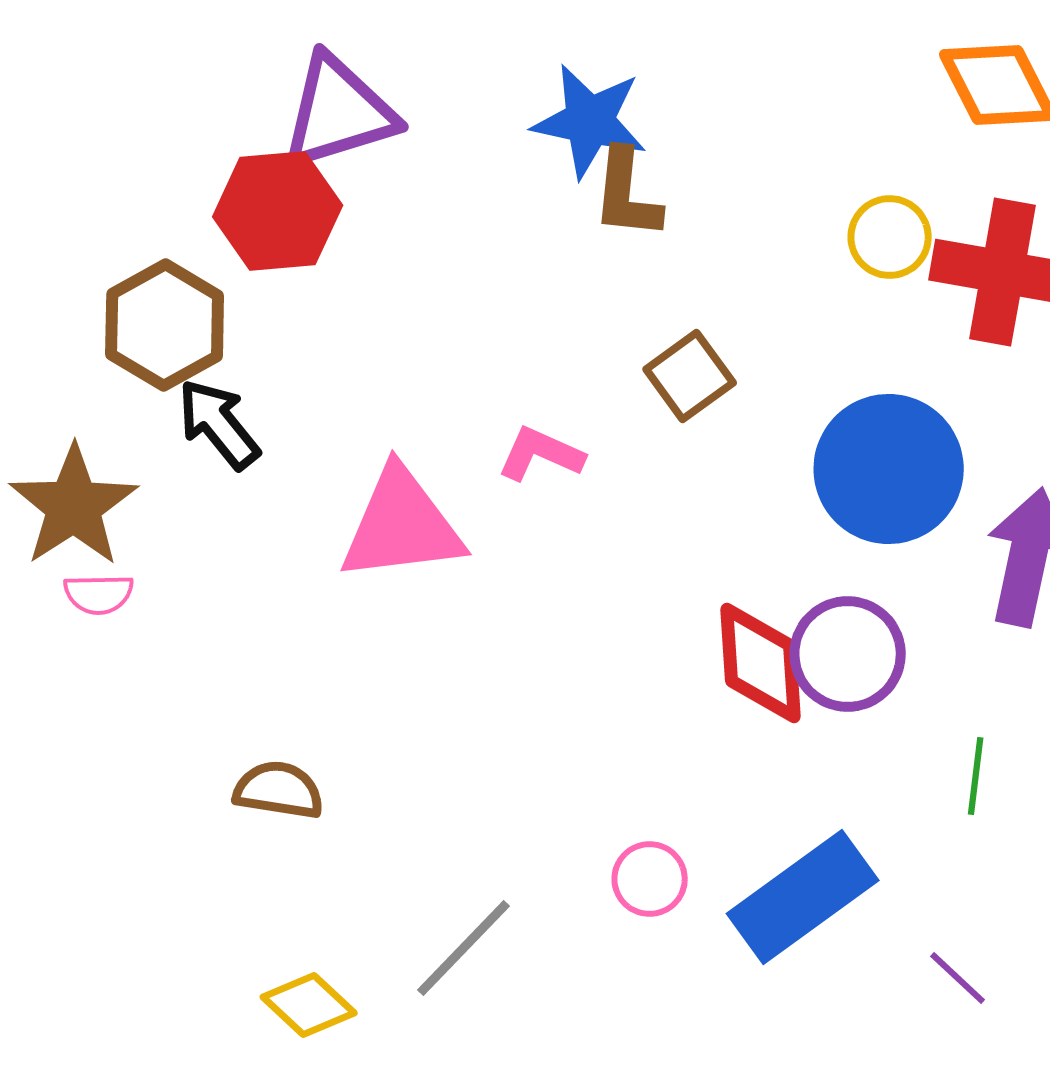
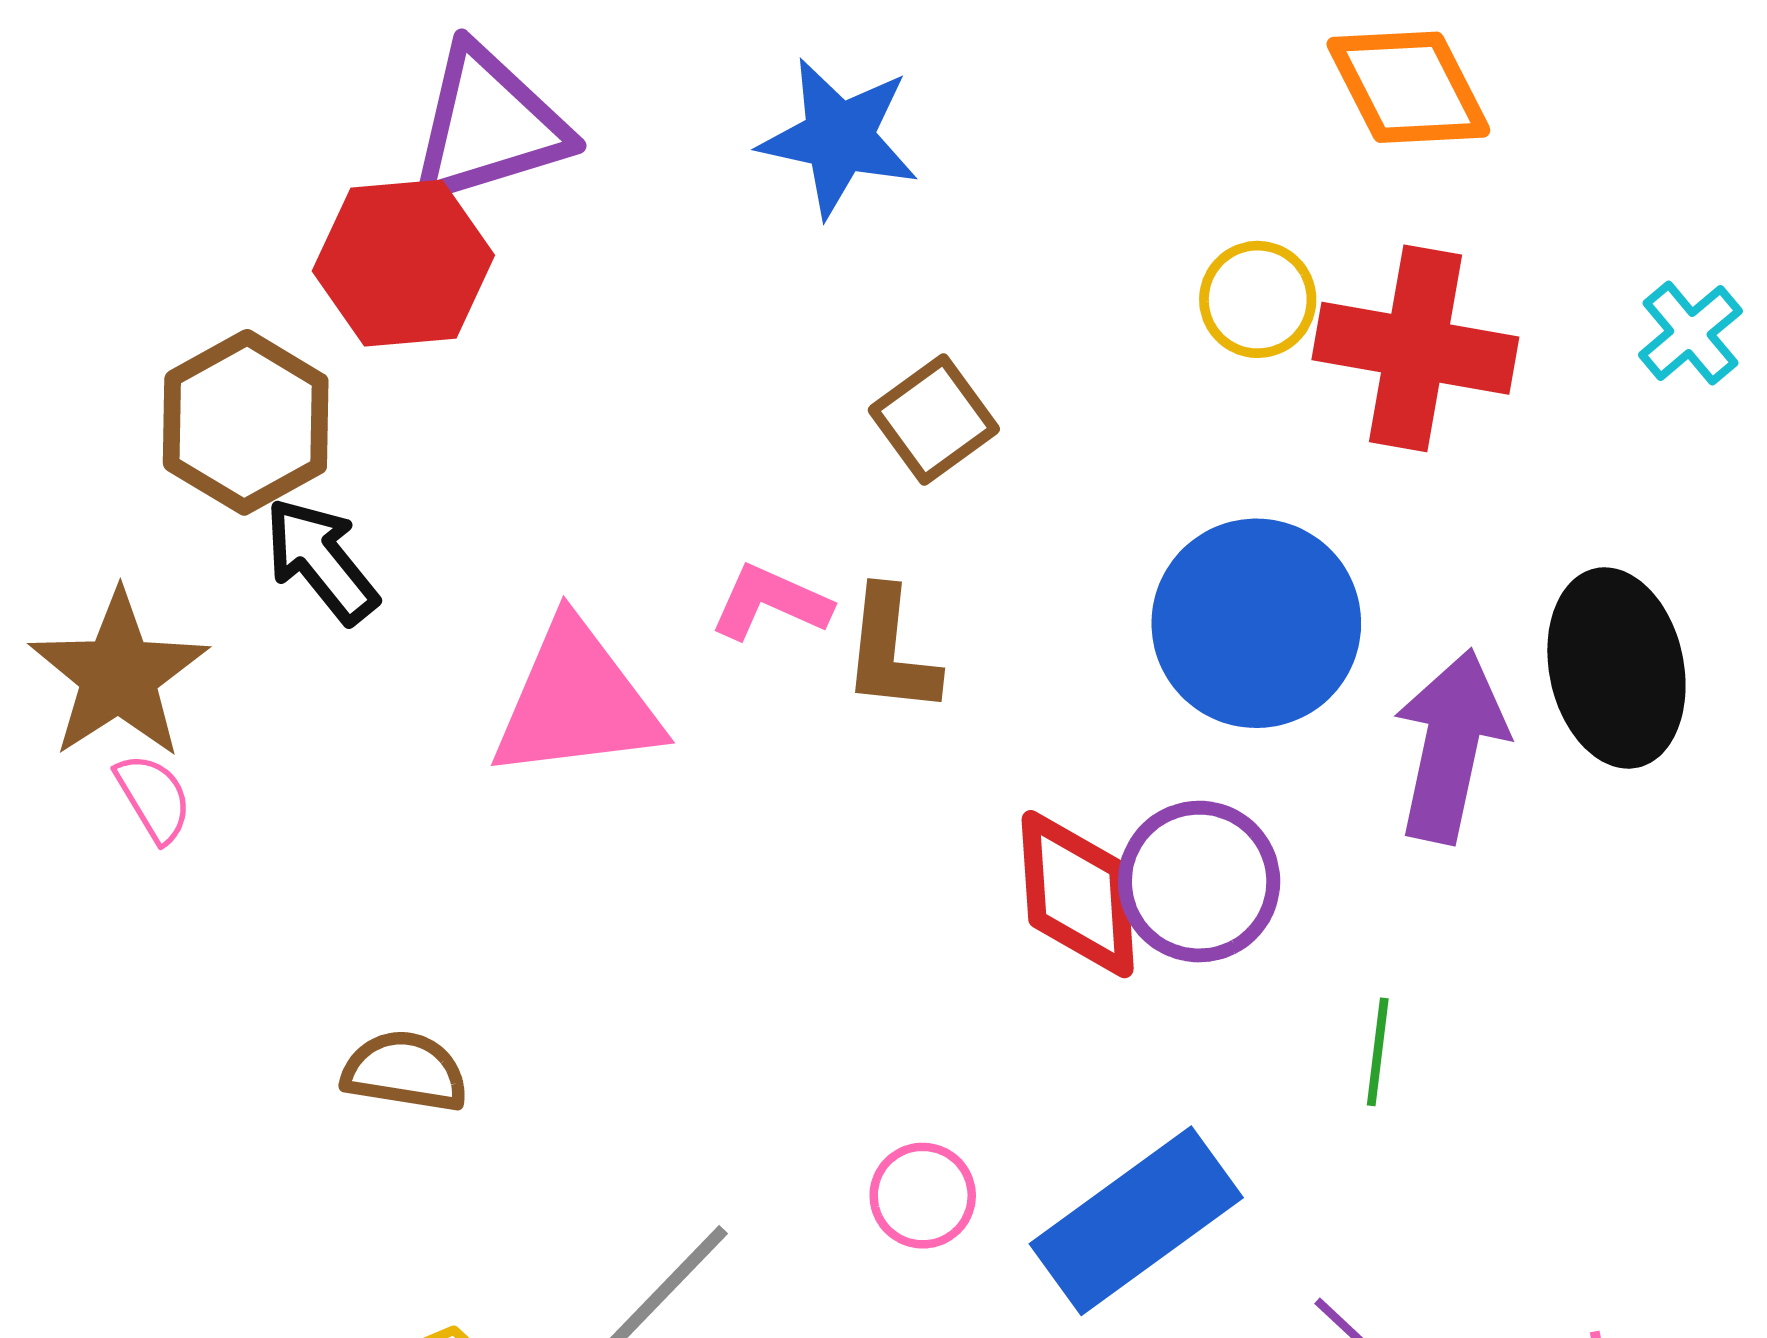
brown L-shape: (627, 194) -> (891, 651), moved
brown square: (690, 376) -> (934, 419), moved
pink semicircle: (99, 594) -> (154, 798), turned -120

